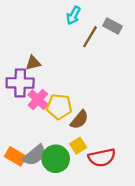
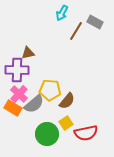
pink cross: (38, 100) -> (19, 94), moved
gray semicircle: (34, 155) -> (34, 104), moved
orange rectangle: (15, 156) -> (13, 108), moved

